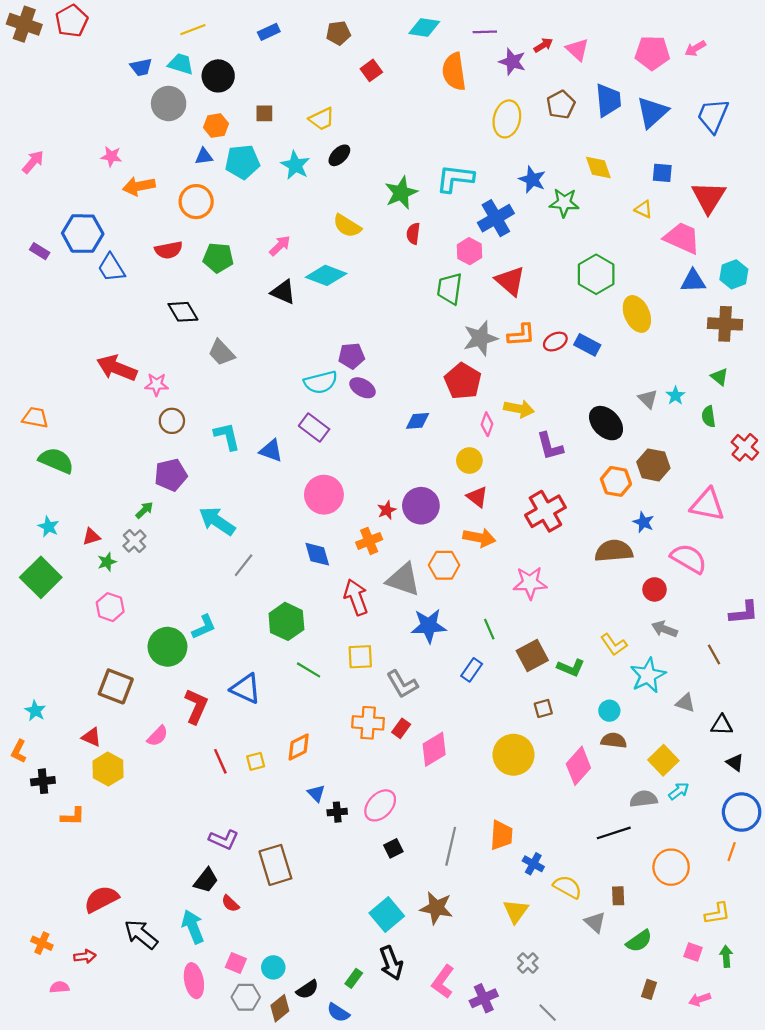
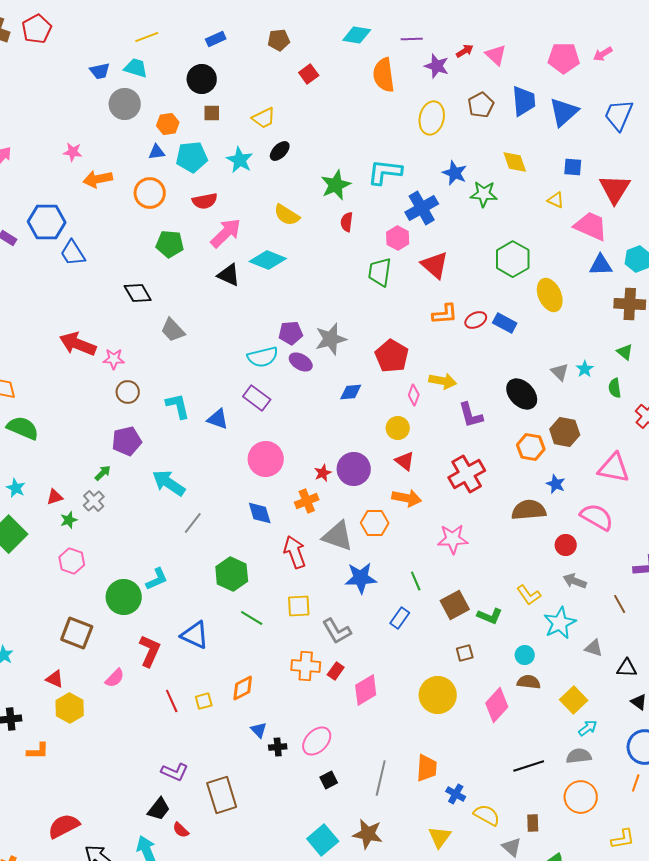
black circle: (218, 76) -> (202, 79), moved
pink arrow: (280, 246) -> (226, 233), size x1.6
red semicircle: (169, 250) -> (205, 201), moved
gray star: (480, 338) -> (331, 339), moved
gray semicircle: (644, 799) -> (579, 756), moved

